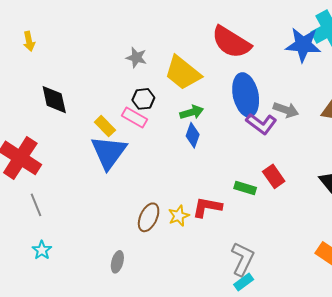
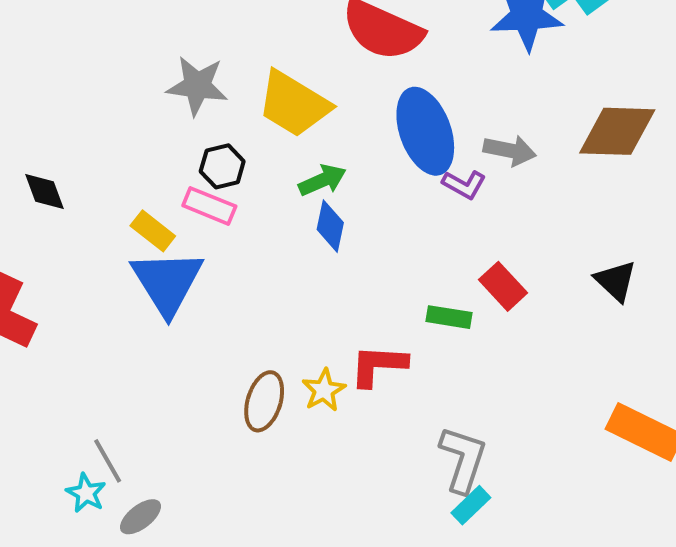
gray star: (136, 58) -> (197, 86), size x1.4
black diamond: (54, 100) -> (44, 191), size x0.7
purple L-shape: (261, 124) -> (464, 185), size x0.7
gray line: (36, 205) -> (108, 461), moved
cyan star: (42, 250) -> (86, 493), moved
gray ellipse: (117, 262) -> (140, 517), moved, turned 45

